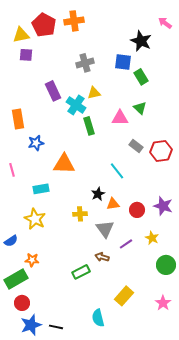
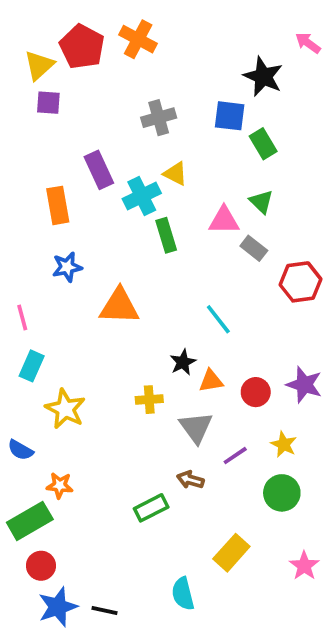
orange cross: (74, 21) -> (138, 39), turned 36
yellow triangle: (21, 35) -> (39, 65), turned -30
yellow triangle: (94, 93) -> (175, 174), turned 40
cyan cross: (76, 105) -> (142, 196), turned 30
orange rectangle: (18, 119) -> (58, 205), moved
gray rectangle: (136, 146) -> (254, 248), moved
cyan rectangle: (41, 189) -> (32, 366), moved, turned -56
blue semicircle: (11, 241) -> (20, 450), turned 64
green circle: (166, 265) -> (282, 493), moved

